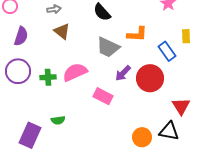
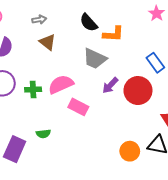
orange L-shape: (137, 34) -> (113, 34), moved
pink rectangle: (103, 96) -> (78, 107), moved

